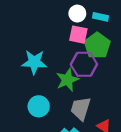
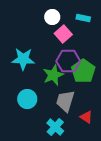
white circle: (77, 14) -> (52, 17), moved
pink square: (78, 35) -> (63, 34), turned 36
green pentagon: (97, 46) -> (83, 71), moved

